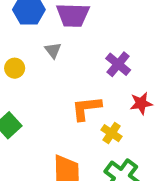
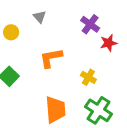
red star: (141, 103) -> (109, 43), moved
orange L-shape: (86, 108) -> (51, 58), moved

